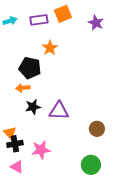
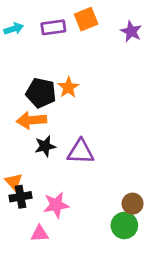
orange star: (50, 48) -> (68, 87), moved
orange arrow: (23, 88) -> (31, 120), size x1.5
brown circle: (97, 129) -> (133, 204), moved
pink triangle: (17, 167) -> (40, 234), moved, turned -32

